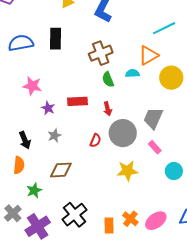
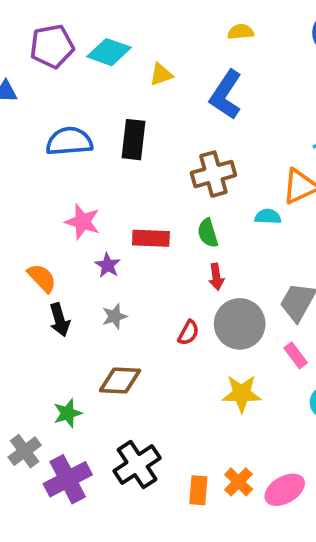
green semicircle: (108, 79) -> (208, 233), moved
red rectangle: (77, 101) -> (151, 238), moved
orange semicircle: (19, 165) -> (42, 278), moved, turned -54

